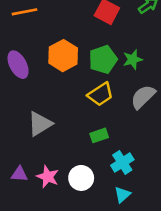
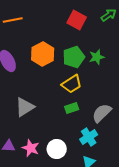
gray semicircle: (143, 97) -> (102, 113), moved
green rectangle: (99, 135) -> (72, 108), moved

